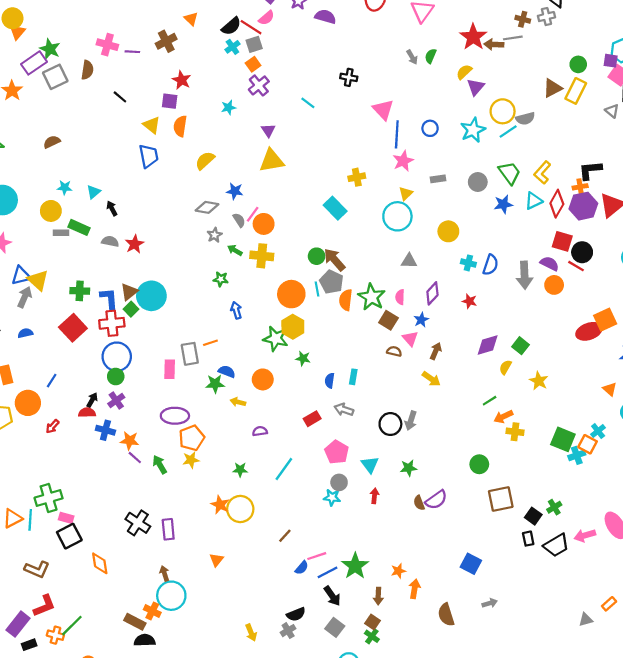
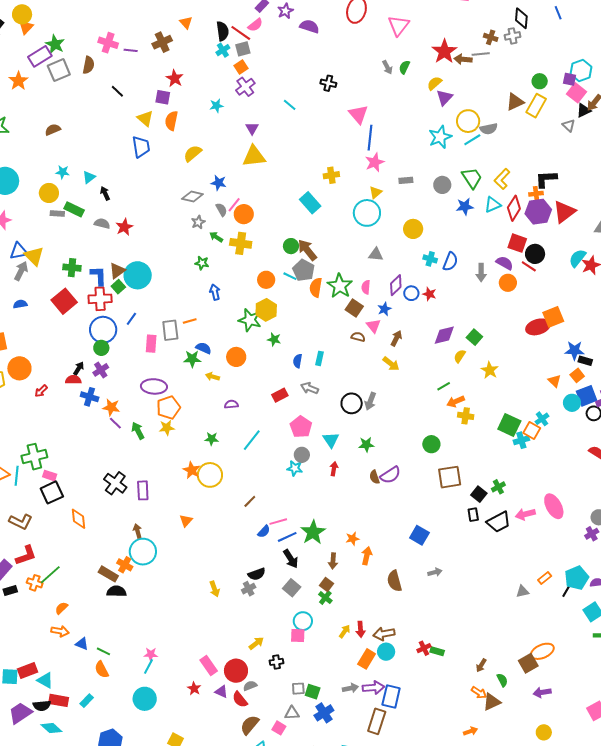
black semicircle: (231, 26) -> (223, 31), turned -60
blue circle: (430, 128) -> (411, 293), moved
gray arrow: (525, 275) -> (481, 273), size x0.7
cyan line: (317, 289) -> (290, 276), turned -56
orange circle: (291, 294) -> (266, 280), size x0.7
blue line: (52, 381) -> (131, 319), moved

